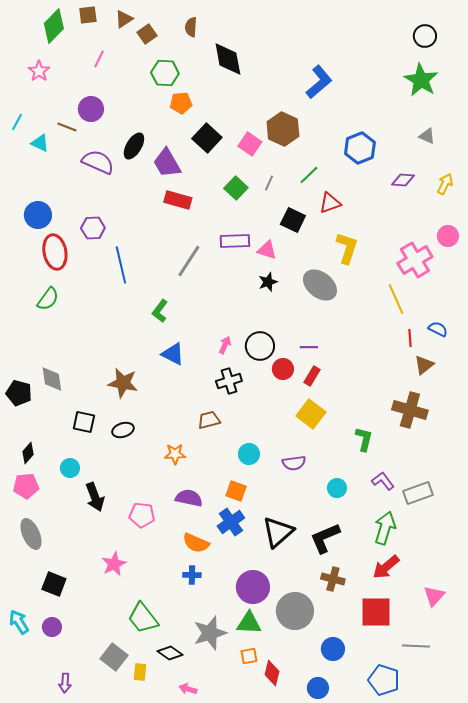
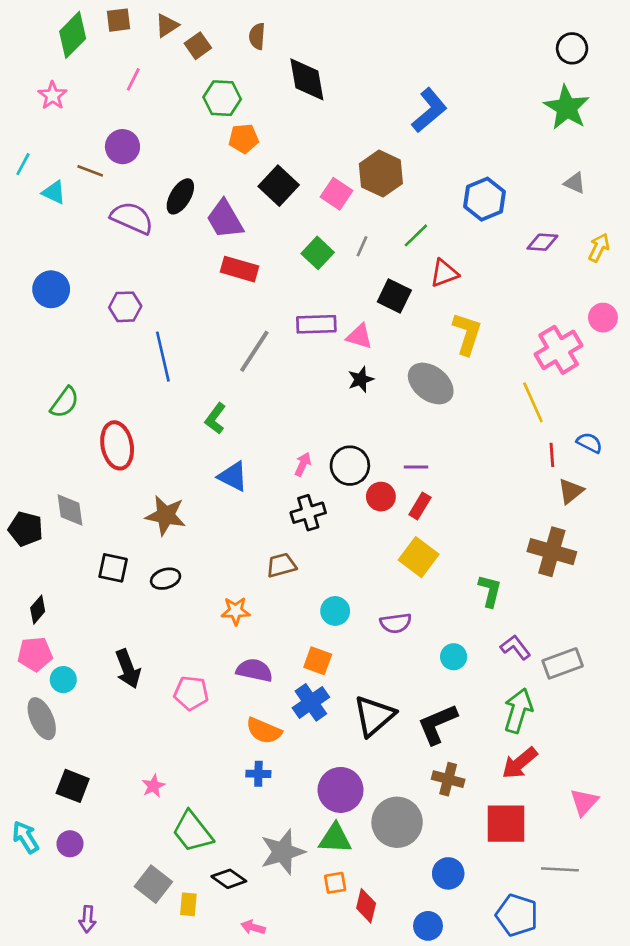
red ellipse: (55, 252) -> (117, 445), moved
cyan circle: (70, 468) -> (63, 680), moved
pink star: (114, 564) -> (153, 786), moved, size x0.7

